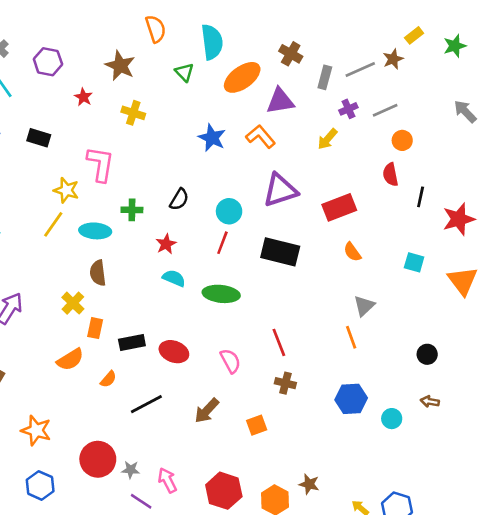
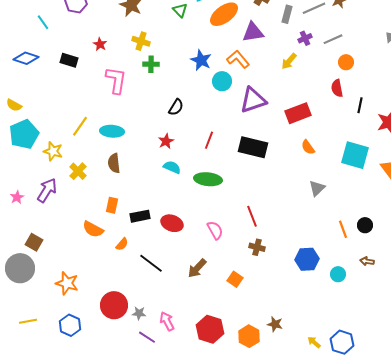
red star: (83, 97) -> (100, 44), moved
yellow star: (66, 190) -> (53, 151), moved
green cross: (132, 210) -> (151, 64), moved
cyan circle: (229, 211) -> (222, 81), moved
cyan square: (414, 262) -> (355, 155), size x1.8
yellow cross: (73, 303) -> (78, 171), moved
orange line: (351, 337) -> (343, 229), moved
orange semicircle: (70, 360) -> (93, 229), turned 60
black line: (146, 404) -> (151, 263), turned 65
orange square: (257, 425) -> (235, 279), turned -35

